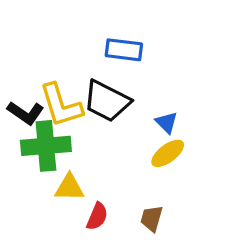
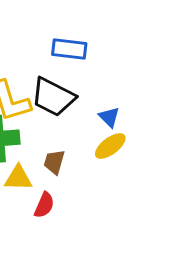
brown trapezoid: (152, 219) -> (54, 162), moved

